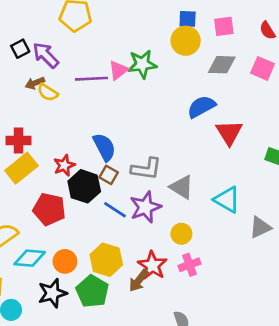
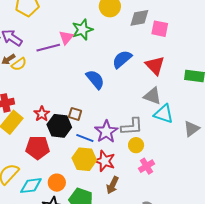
pink square: (263, 68) -> (160, 29), moved
yellow semicircle: (48, 92) -> (19, 64), turned -56
blue semicircle: (201, 107) -> (122, 59), moved
blue semicircle: (104, 147) -> (95, 79), moved
gray L-shape: (146, 169) -> (132, 127), moved
gray triangle: (182, 187) -> (152, 96), moved
yellow hexagon: (106, 260) -> (84, 159), moved
red star: (152, 265) -> (105, 161), moved

